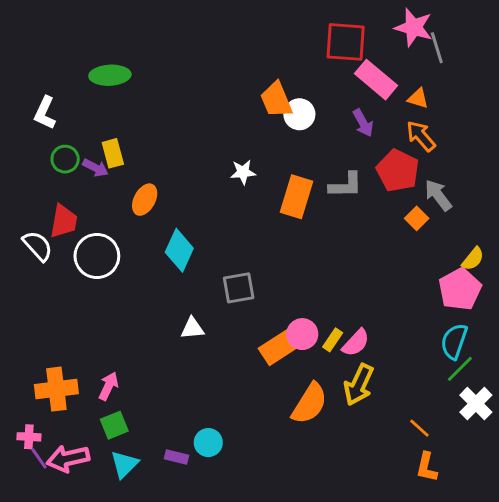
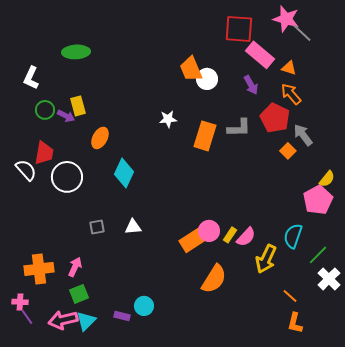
gray line: (437, 48) -> (302, 33), turned -30
gray square: (239, 288) -> (97, 227), moved, size x0.7
cyan semicircle: (454, 341) -> (293, 236), moved
yellow arrow: (359, 385) -> (266, 259), moved
pink arrow: (68, 458) -> (63, 320), moved

